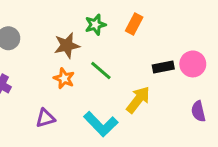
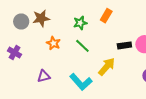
green star: (95, 25) -> (80, 23), moved
brown star: (67, 45) -> (41, 18), moved
orange star: (64, 78) -> (53, 43), moved

